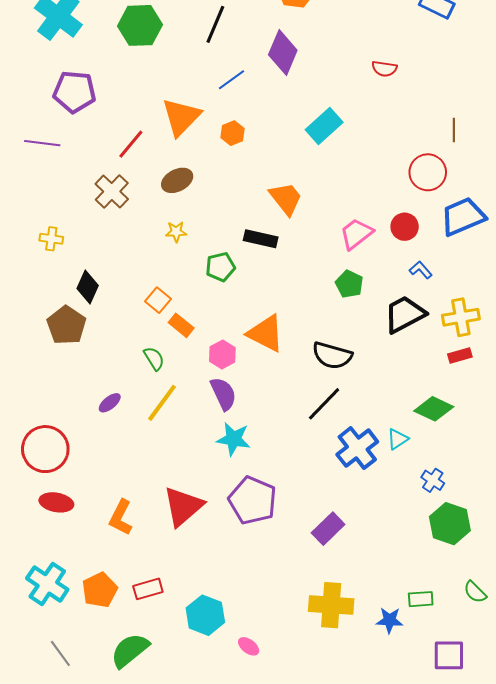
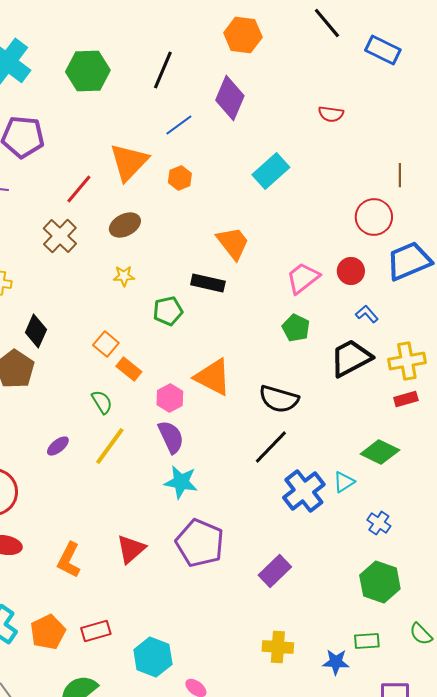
red triangle: (183, 506) -> (131, 549), size x0.7
green hexagon: (450, 524) -> (380, 582), moved
yellow cross: (331, 605) -> (278, 647), size x0.7

